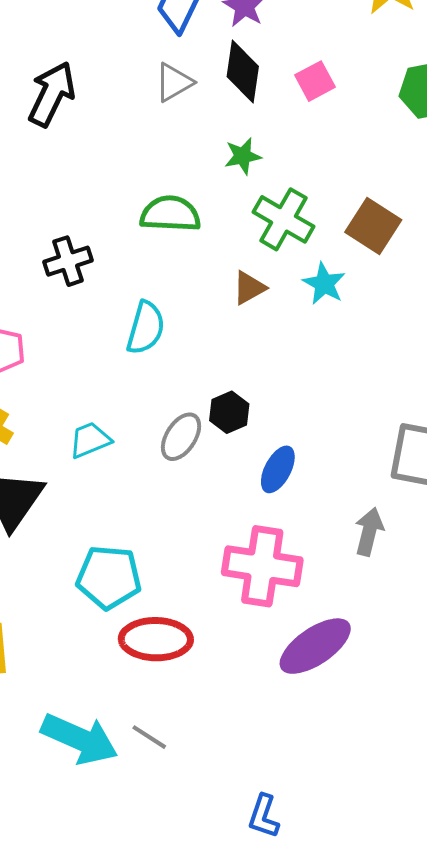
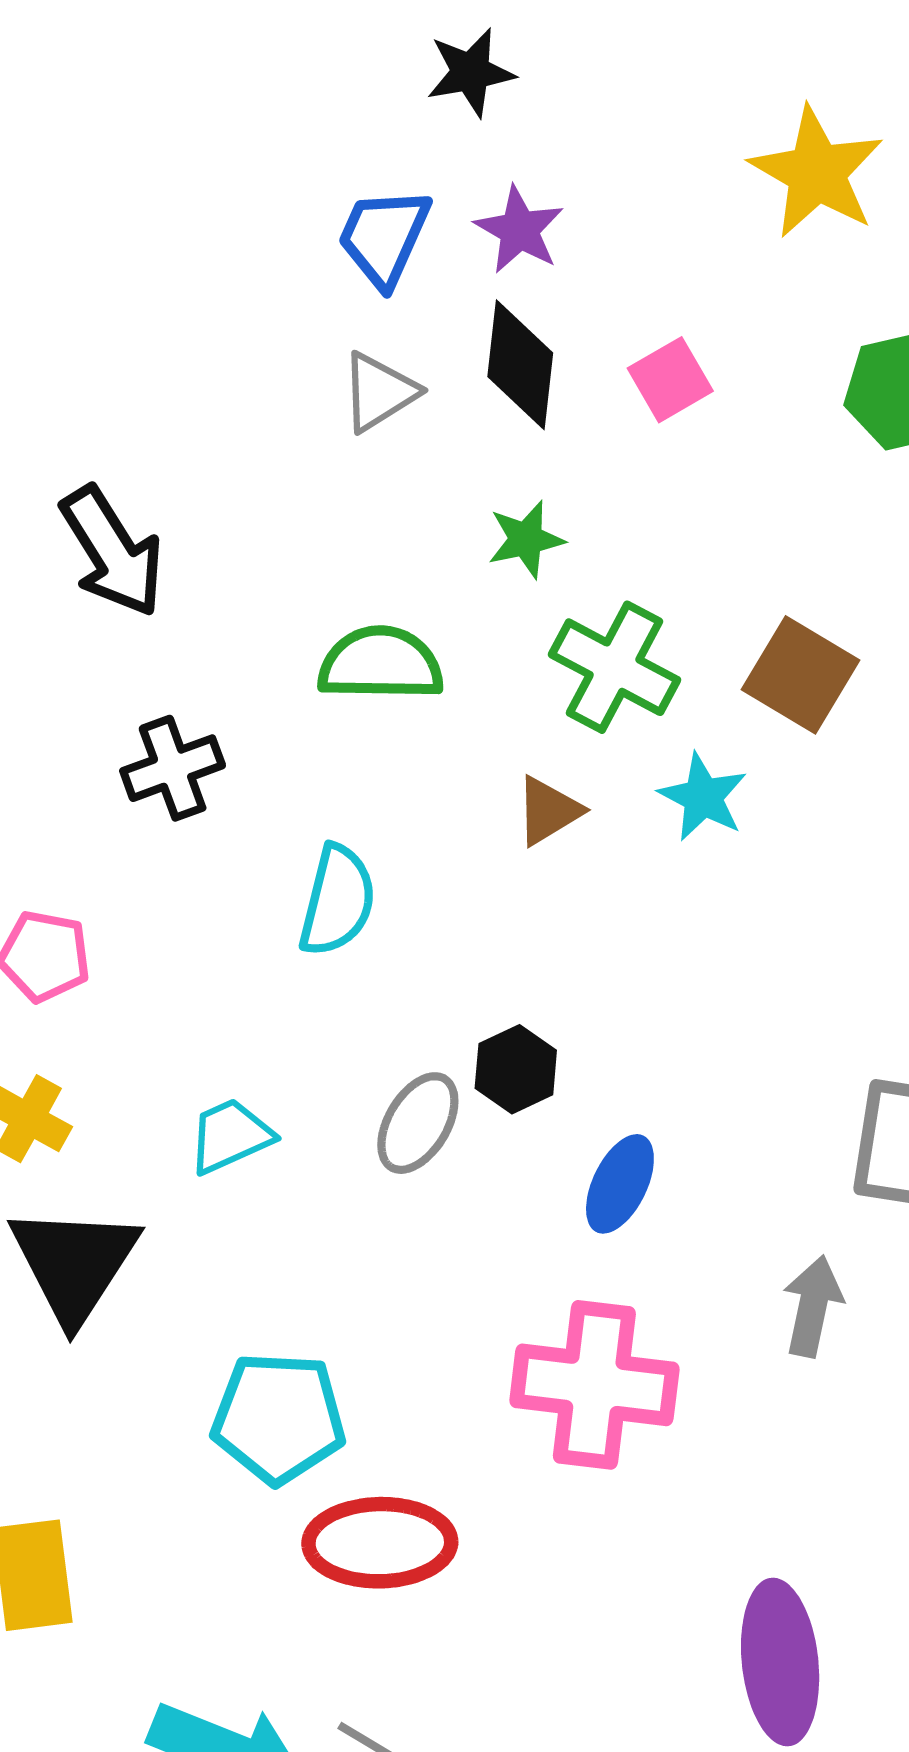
black arrow: (52, 94) -> (112, 552), moved, turned 124
purple ellipse: (315, 646) -> (780, 1662), moved, turned -60

